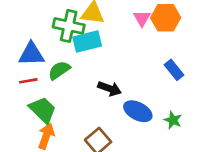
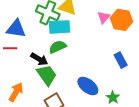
green semicircle: (59, 70) -> (58, 47), moved
black arrow: (110, 89) -> (39, 59), moved
green trapezoid: (43, 110) -> (47, 75), moved

